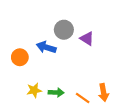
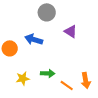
gray circle: (64, 30) -> (47, 12), moved
green arrow: (56, 92) -> (48, 73), moved

